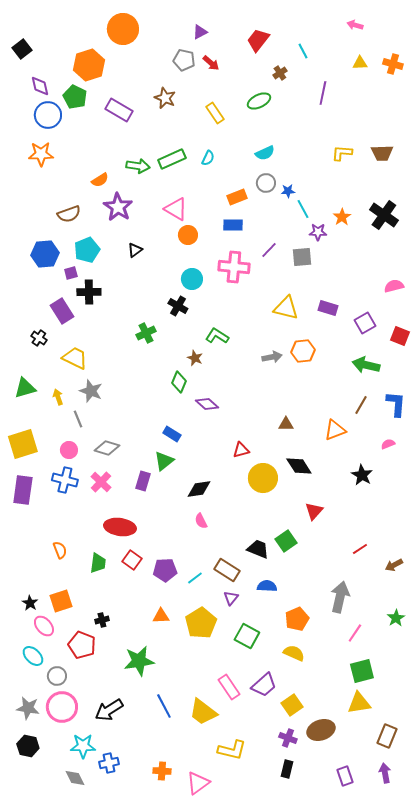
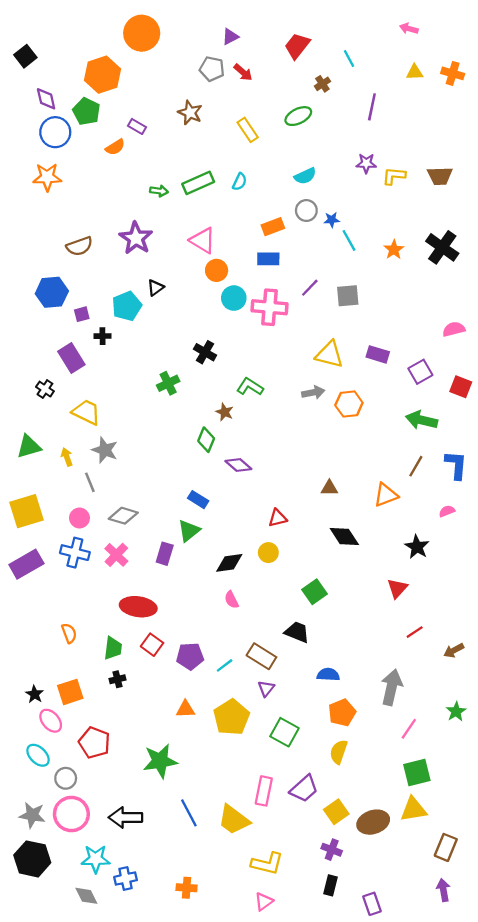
purple rectangle: (119, 110) -> (137, 126), size x0.6
green arrow: (138, 166) -> (159, 191), size x0.7
orange semicircle: (100, 180) -> (115, 147), moved
purple star: (318, 232) -> (366, 163), moved
cyan pentagon: (87, 250) -> (127, 306), moved
cyan circle: (192, 279) -> (234, 298), moved
black cross: (89, 292) -> (103, 336), size x0.6
gray arrow: (272, 357) -> (313, 392), moved
yellow circle: (263, 478) -> (268, 553), moved, size x0.6
purple rectangle: (23, 490) -> (26, 564), turned 52
red triangle: (314, 511) -> (397, 588), moved
green square: (286, 541) -> (314, 592), moved
blue semicircle: (267, 586) -> (328, 675), moved
black cross: (102, 620) -> (117, 679), moved
yellow semicircle: (294, 653) -> (339, 752), turned -95
pink rectangle: (229, 687) -> (264, 791), turned 45
black arrow: (109, 710) -> (126, 817), turned 32
brown ellipse: (321, 730) -> (373, 822), moved
black hexagon: (28, 746) -> (32, 859), size x1.4
purple rectangle: (345, 776) -> (372, 904), moved
pink triangle: (198, 783) -> (264, 902), moved, size x0.7

